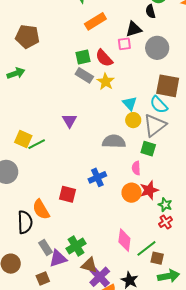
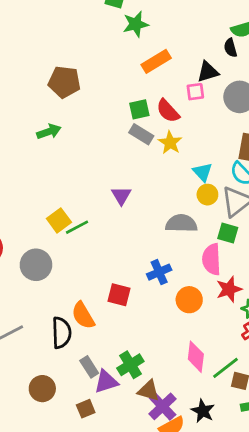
yellow square: (23, 139) -> (59, 220), turned 30
pink semicircle: (136, 168) -> (212, 259), size x1.6
orange circle: (131, 193) -> (189, 300), moved

